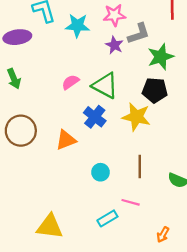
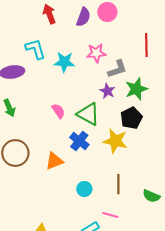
purple star: (114, 45) -> (107, 91), moved
pink semicircle: (70, 82) -> (58, 111), turned 91
black pentagon: (155, 90) -> (131, 118), turned -30

